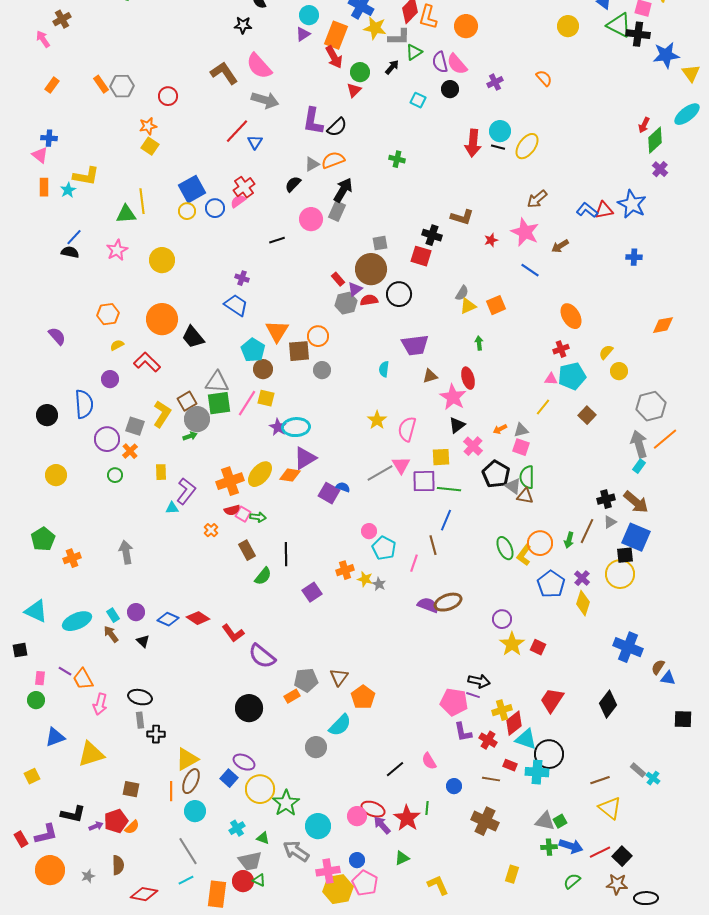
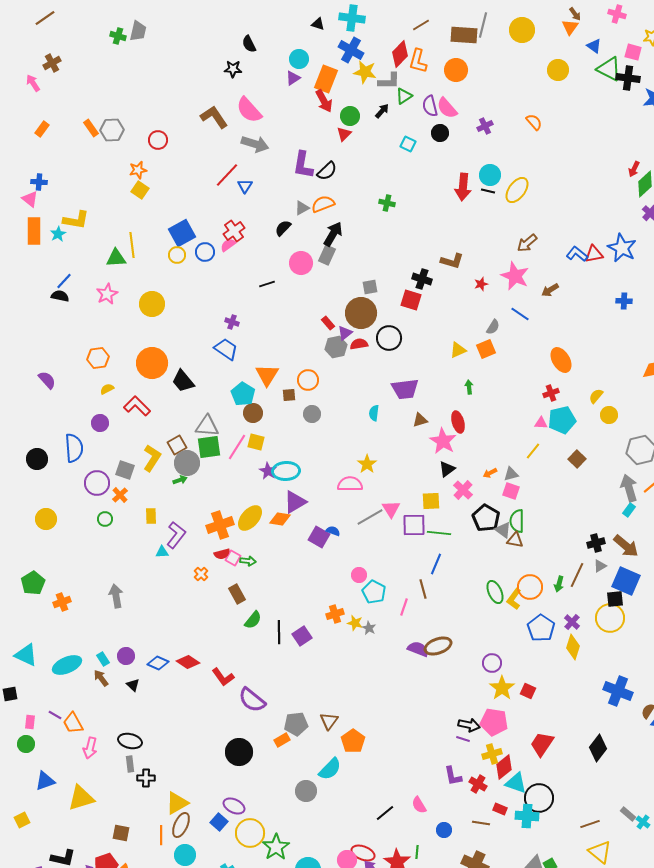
orange rectangle: (44, 187) -> (34, 231), size x1.5
gray semicircle: (462, 293) -> (493, 327), moved
brown square: (299, 351) -> (289, 395), size x0.6
pink semicircle: (407, 429) -> (350, 484), moved, turned 75
black line: (286, 554) -> (279, 632), moved
pink pentagon: (454, 702) -> (494, 722), moved

